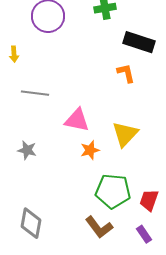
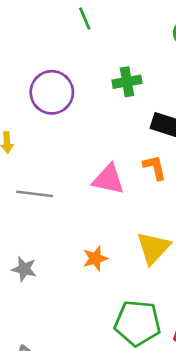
pink triangle: (77, 120) -> (109, 179), moved
orange star: (90, 150) -> (95, 258), moved

